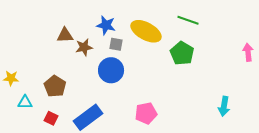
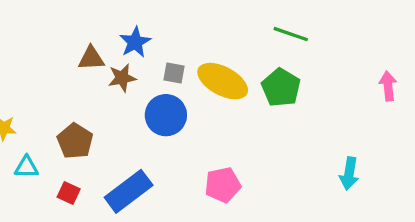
blue star: (106, 25) -> (135, 42), moved, turned 30
yellow ellipse: (146, 31) -> (223, 81), moved

